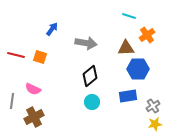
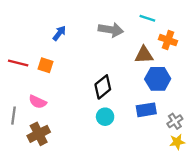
orange cross: (147, 35) -> (168, 40), turned -35
gray arrow: (86, 43) -> (111, 30), moved

